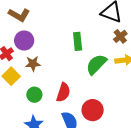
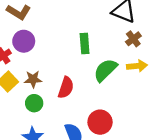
brown star: (33, 64) -> (33, 79), moved
red semicircle: (63, 92) -> (66, 88), moved

